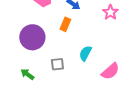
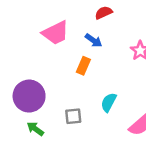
purple circle: (32, 37) -> (29, 96), moved

